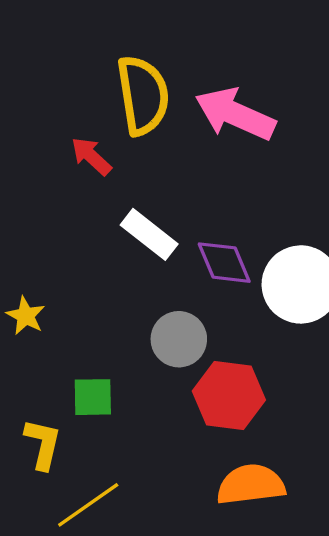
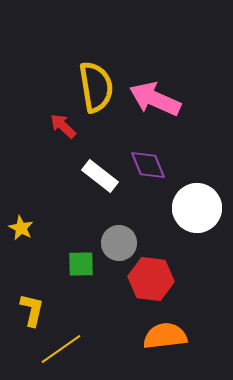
purple diamond: (224, 263) -> (148, 165), moved
green square: (93, 397) -> (81, 264), moved

